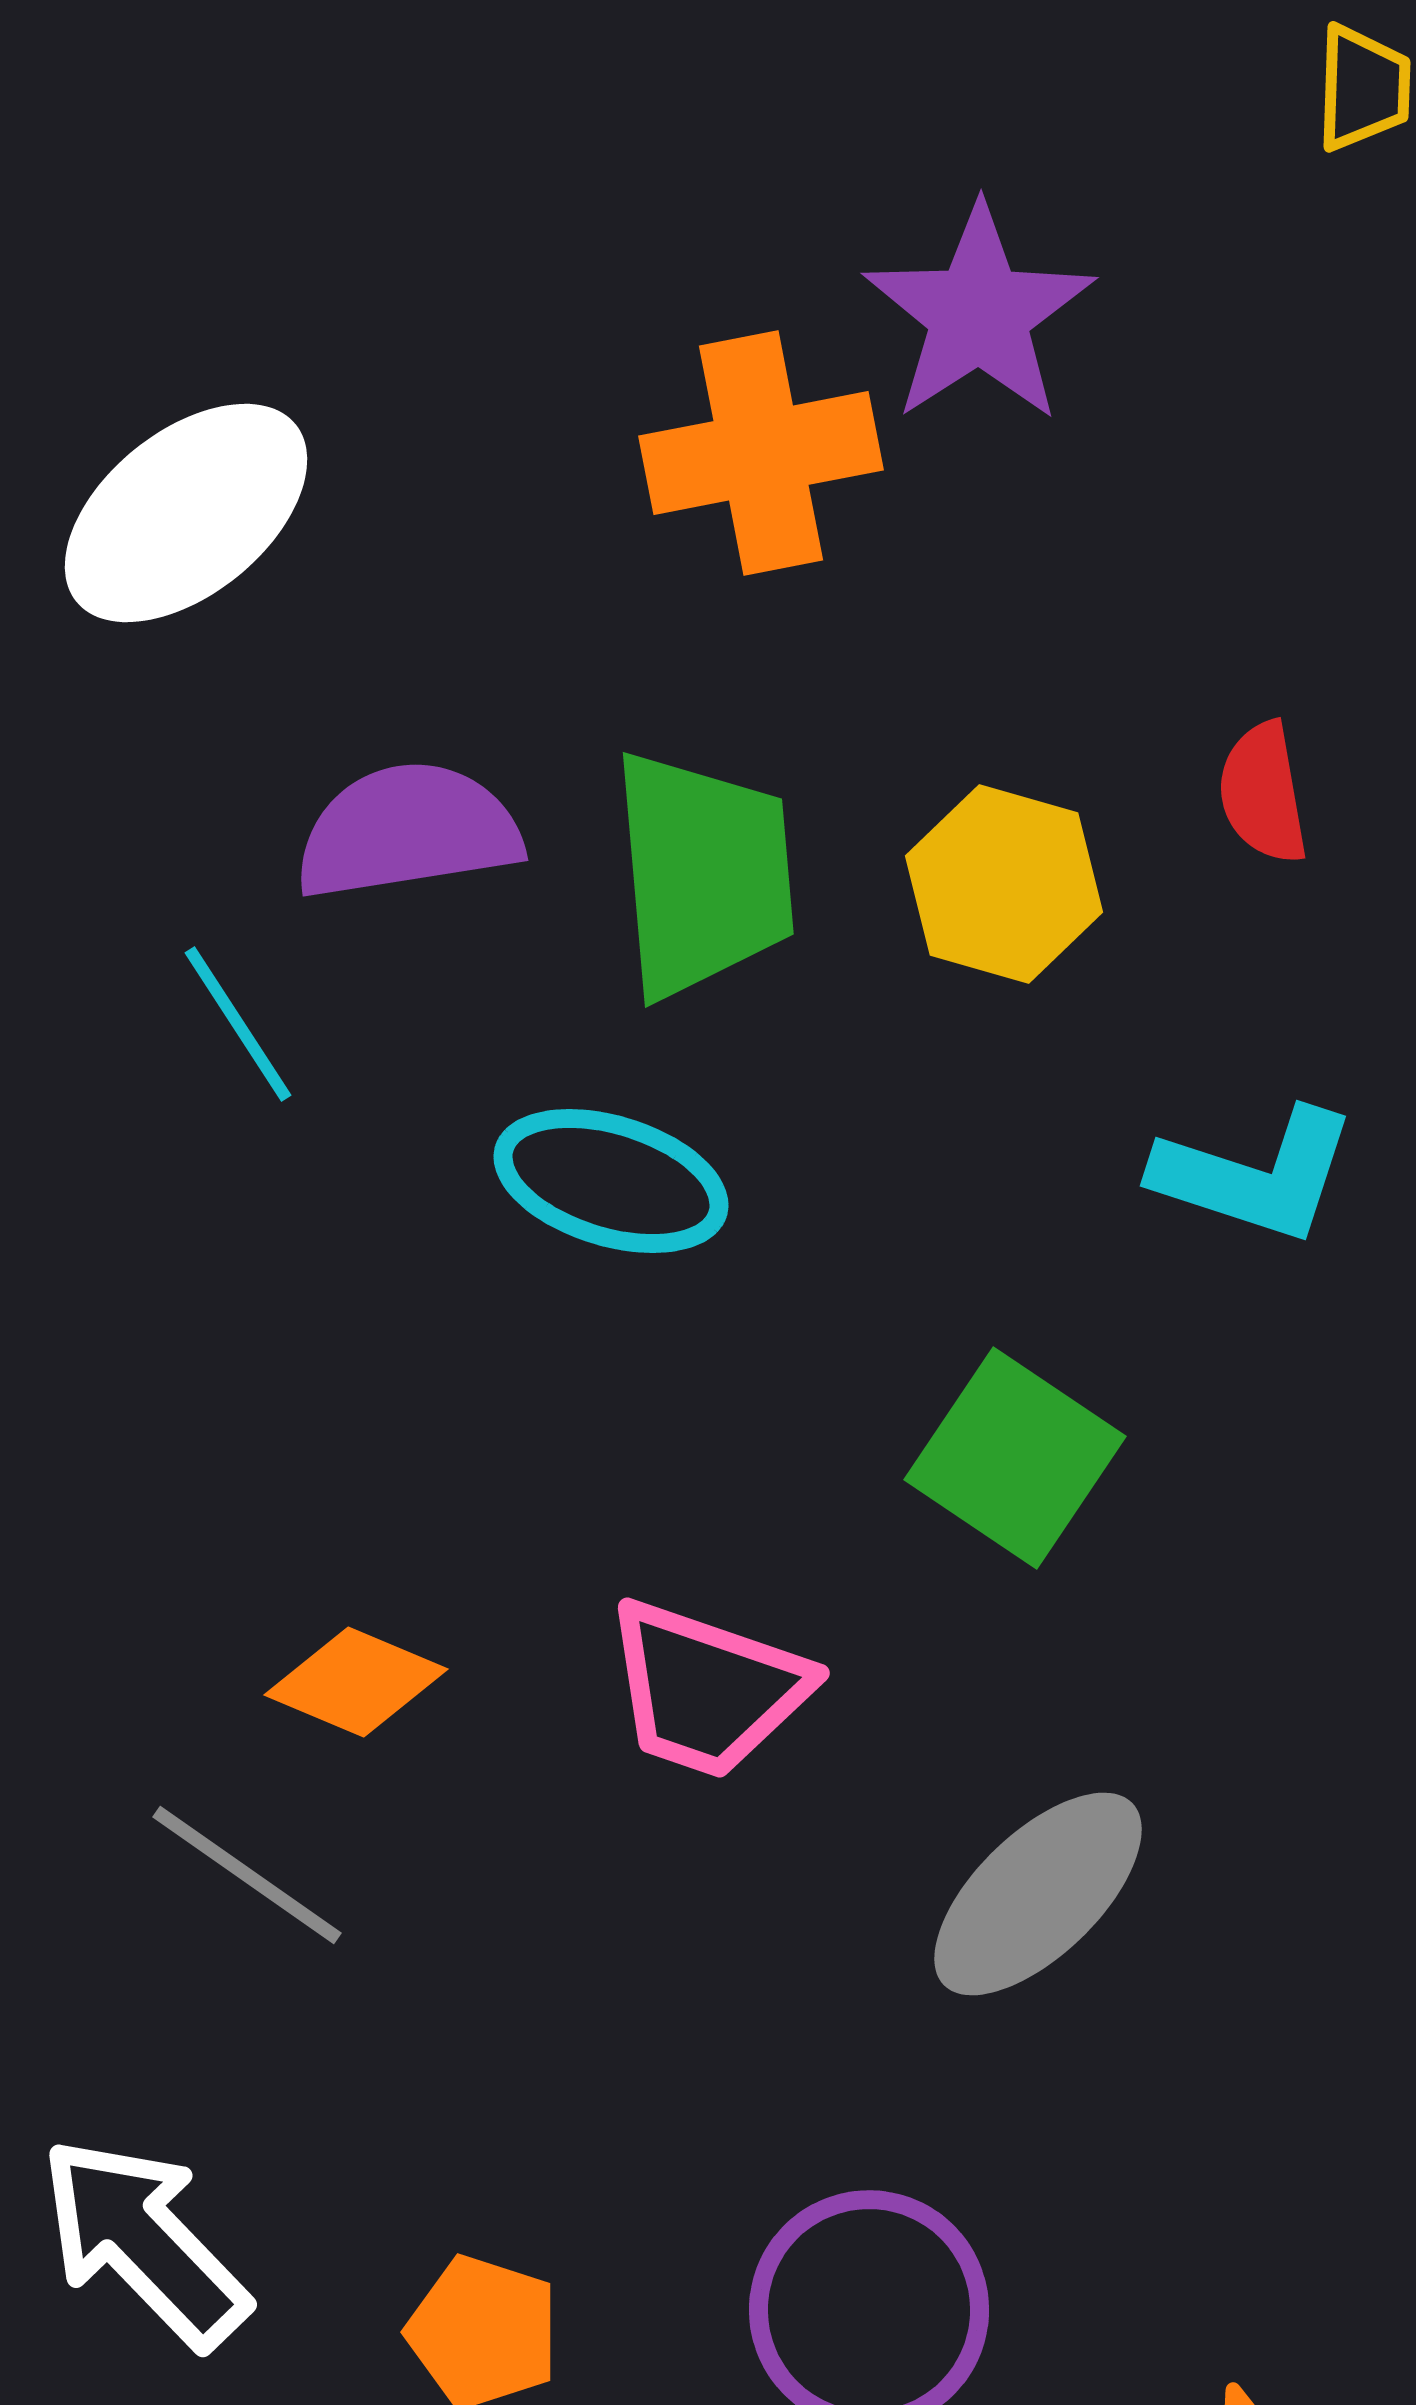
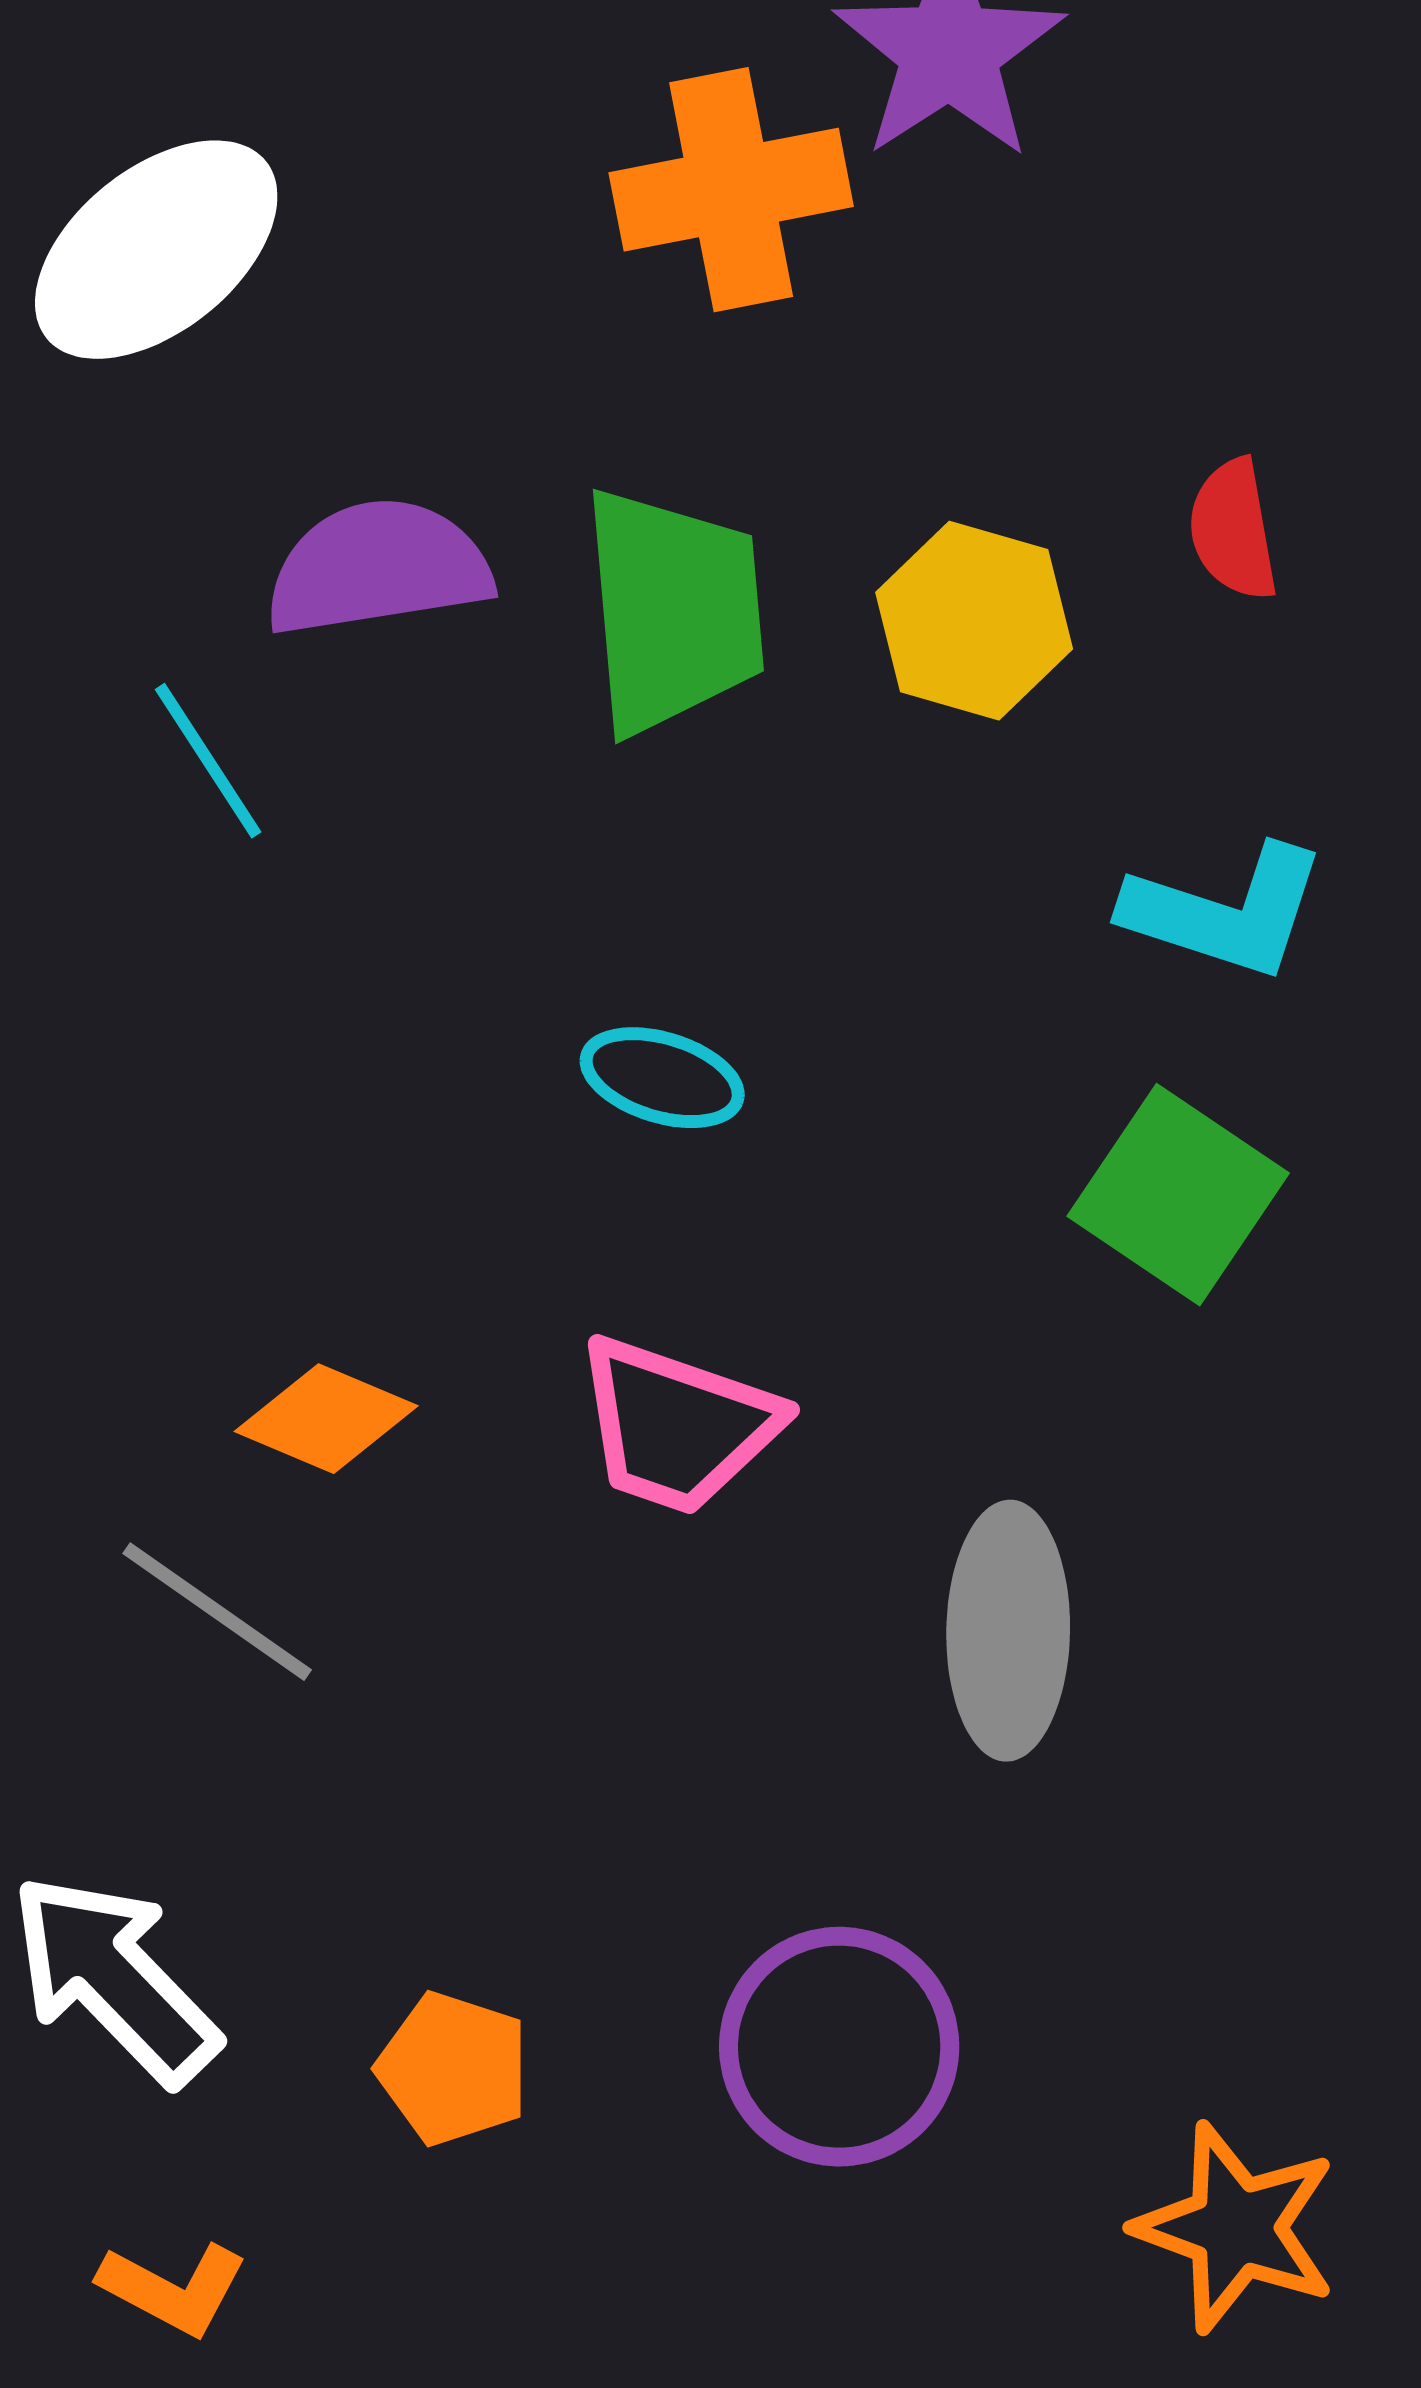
cyan ellipse: (611, 1181) -> (662, 1078), moved, size x0.7
green square: (1015, 1458) -> (1178, 1195), moved
gray ellipse: (1038, 1894) -> (1008, 1631), turned -45

